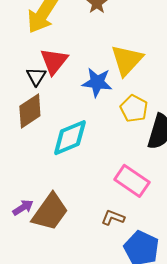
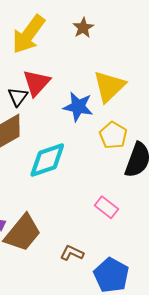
pink rectangle: (132, 181) -> (106, 207), size x0.7
brown L-shape: (113, 218) -> (72, 253), moved

